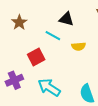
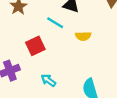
cyan arrow: (49, 87) -> (48, 80), size x0.6

